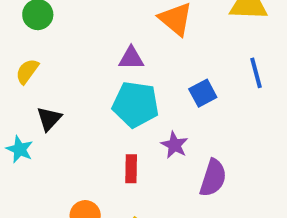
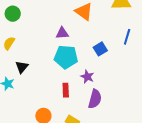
blue line: (256, 73) -> (127, 37), turned 35
purple semicircle: (213, 178) -> (95, 99), moved

